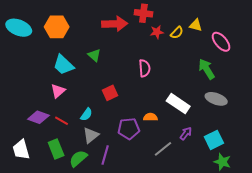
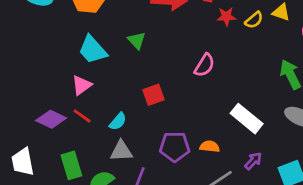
pink semicircle: (145, 68) -> (205, 65), turned 30
orange semicircle: (150, 117) -> (210, 147), moved
red line: (62, 121) -> (82, 116), moved
gray triangle: (91, 135) -> (121, 151), turned 30

